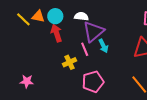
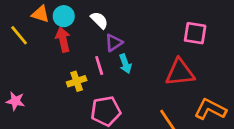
white semicircle: (81, 16) -> (99, 20), turned 32
yellow line: (23, 19) -> (19, 35), moved
purple triangle: (93, 32) -> (114, 43), size x0.6

